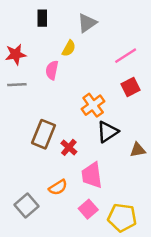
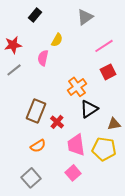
black rectangle: (42, 18) -> (35, 15), turned 40
gray triangle: (87, 23) -> (85, 17), moved
gray line: (17, 85) -> (14, 70), turned -35
orange semicircle: (58, 187) -> (38, 146), moved
gray square: (27, 205) -> (31, 178), moved
yellow pentagon: (122, 218) -> (104, 149), moved

